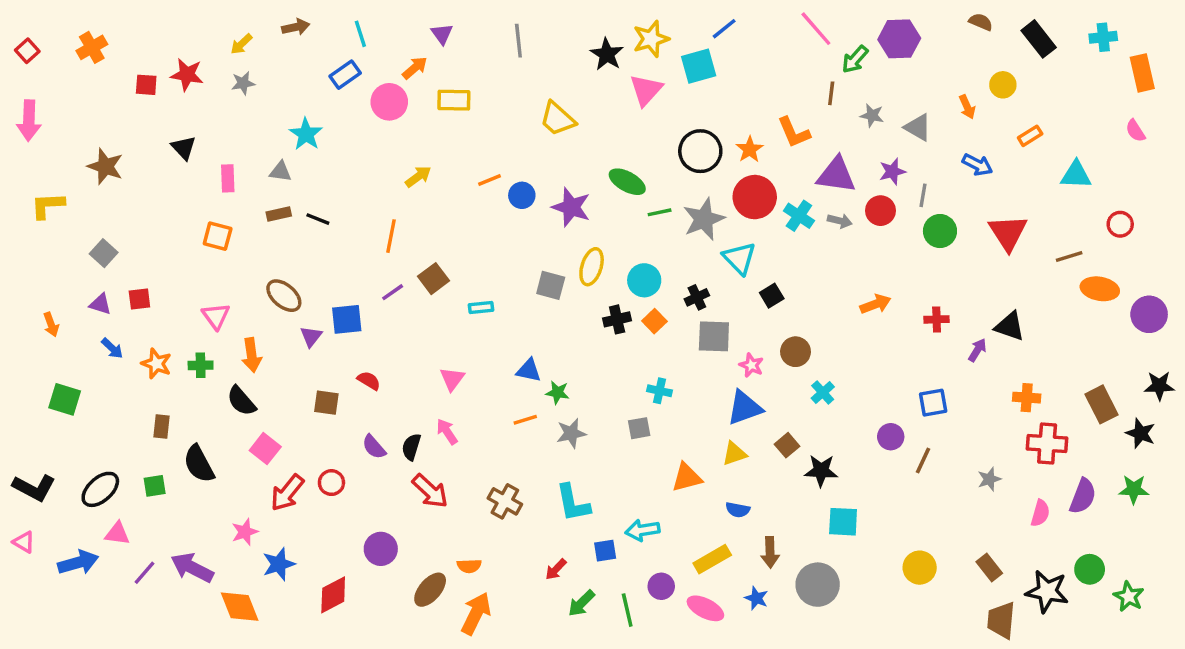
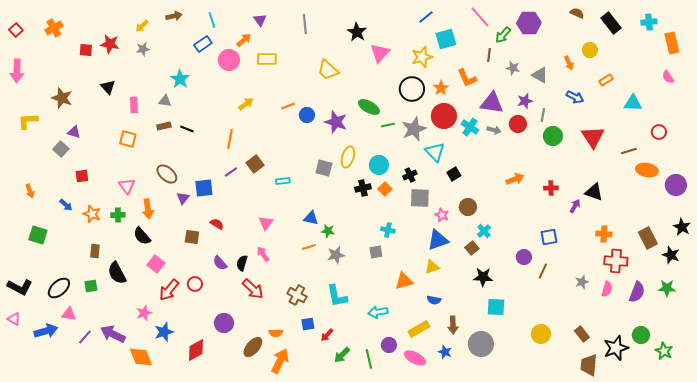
yellow star: (651, 39) -> (422, 57), moved
cyan square: (699, 66) -> (446, 39), moved
purple triangle: (100, 304) -> (74, 132), moved
black star: (1159, 386) -> (682, 227), turned 30
brown square: (787, 445) -> (472, 248), moved
pink semicircle: (1040, 513) -> (607, 289), moved
blue square: (605, 551) -> (308, 324), moved
black star: (1047, 591) -> (616, 348), turned -30

